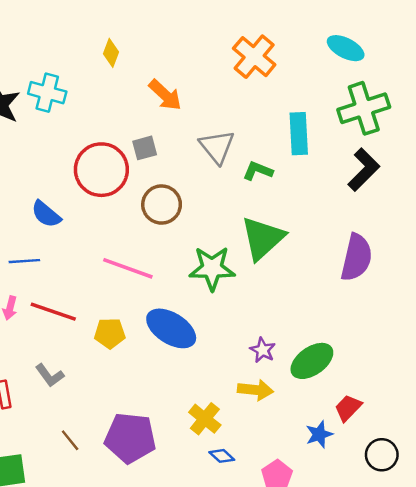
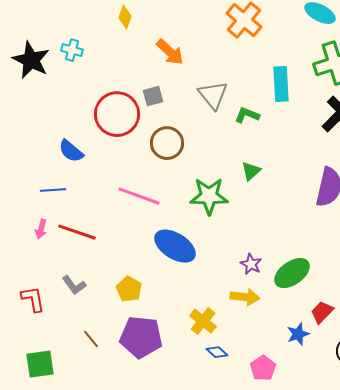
cyan cross: (47, 93) -> (72, 50), size x0.7
green triangle: (263, 238) -> (251, 171), size x0.5
yellow pentagon: (110, 333) -> (129, 289), moved, turned 30

